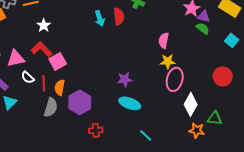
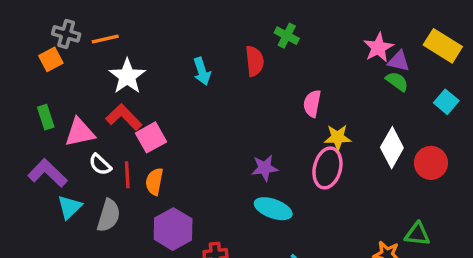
cyan arrow: (100, 18) -> (202, 71), moved
white star: (44, 25) -> (127, 76), size x1.5
pink semicircle: (164, 40) -> (312, 103), moved
pink ellipse: (175, 79) -> (327, 168), moved
purple hexagon: (80, 102) -> (173, 229), moved
white diamond: (191, 104) -> (392, 148), moved
gray semicircle: (51, 107) -> (109, 215), moved

